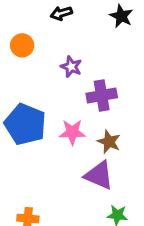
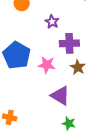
brown star: (109, 142) -> (78, 67), moved

